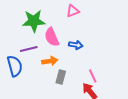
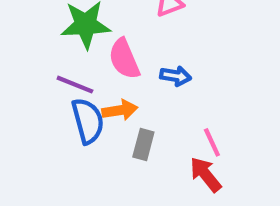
purple line: (29, 49) -> (75, 85), turned 36
blue semicircle: (15, 66) -> (88, 121), moved

